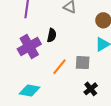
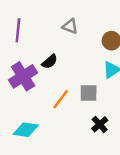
black semicircle: (52, 35) -> (50, 62), turned 40

